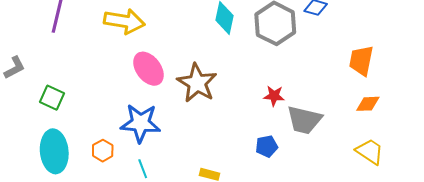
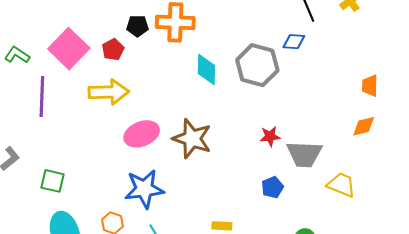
orange trapezoid: (361, 61) -> (370, 86), moved, size x0.7
pink ellipse: (148, 69) -> (142, 134), turned -64
yellow trapezoid: (370, 151) -> (341, 185), moved

